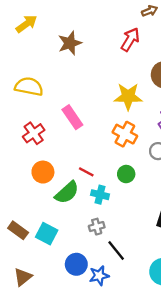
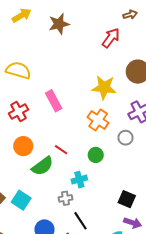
brown star: (70, 43) -> (59, 24), moved
cyan cross: (100, 195) -> (79, 180), moved, turned -35

